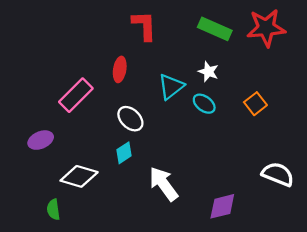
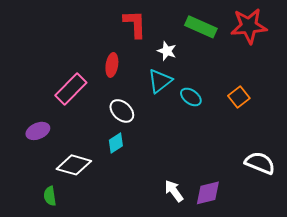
white star: (208, 72) -> (167, 51), moved
white arrow: (164, 184) -> (174, 191), moved, size x0.7

